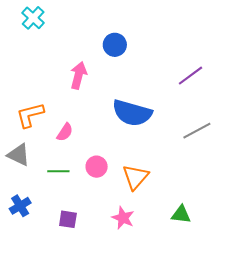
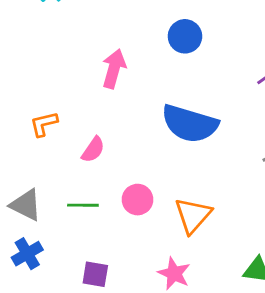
blue circle: (115, 45) -> (185, 36), moved
orange L-shape: (30, 115) -> (44, 124), size x0.7
gray triangle: (19, 155) -> (26, 205), moved

